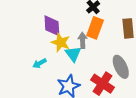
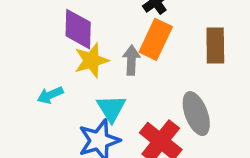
yellow star: (61, 42) -> (91, 60), turned 30
cyan triangle: (73, 54) -> (111, 108), moved

